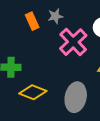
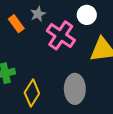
yellow diamond: (33, 92) -> (32, 93), turned -68

